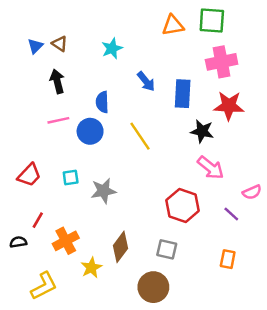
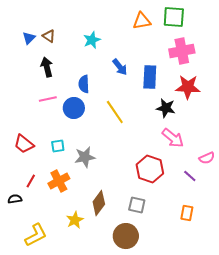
red trapezoid: (29, 175) -> (24, 144), turned 85
orange cross: (66, 241) -> (59, 181), moved

